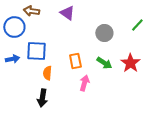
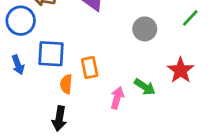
blue arrow: (12, 59) -> (18, 65), turned 80
orange rectangle: (75, 61) -> (90, 68), moved
green arrow: (104, 63) -> (145, 87), moved

